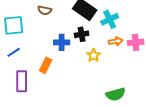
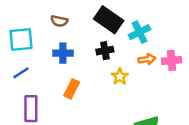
blue cross: (62, 42) -> (63, 53), moved
orange rectangle: (46, 65) -> (72, 89), moved

